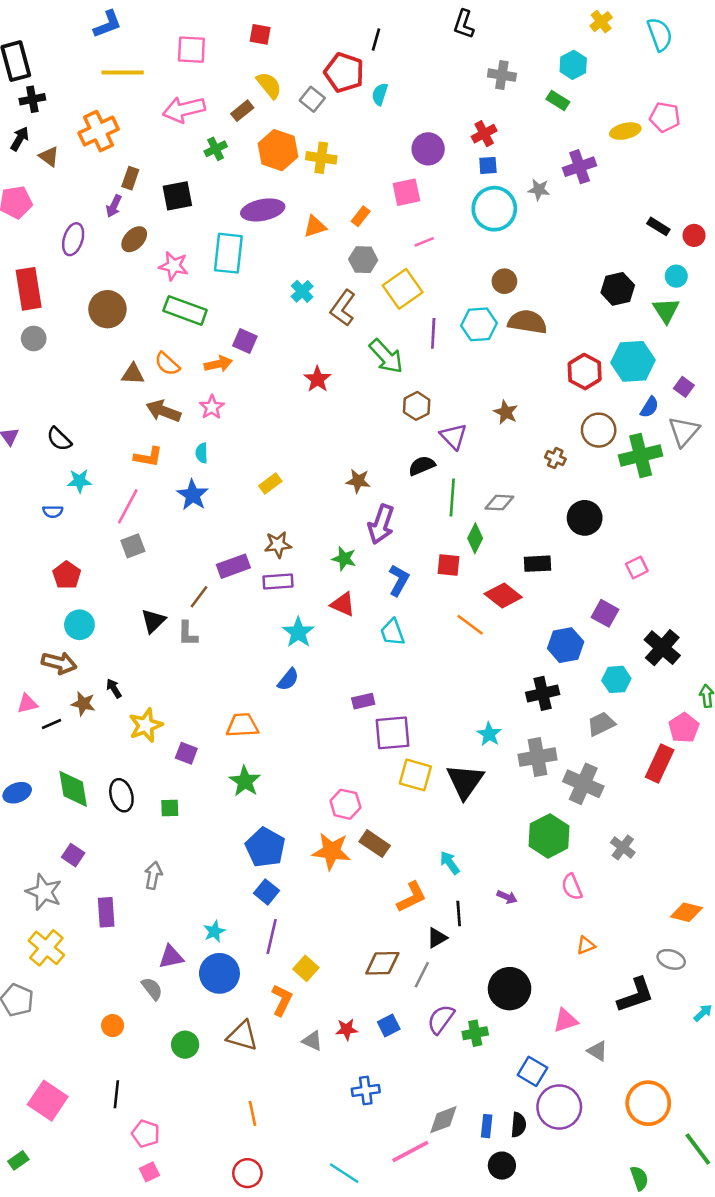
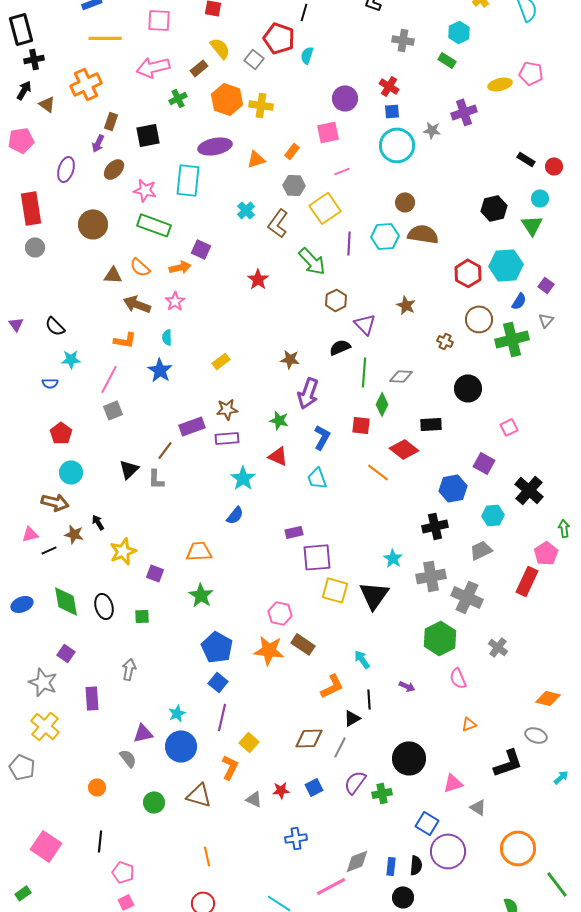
red cross: (484, 134) -> (389, 86), turned -30
gray triangle: (684, 431) -> (546, 320), size x0.6

